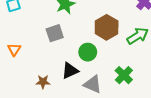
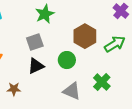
black triangle: (70, 71) -> (36, 66), moved
brown star: (43, 82) -> (14, 89), moved

